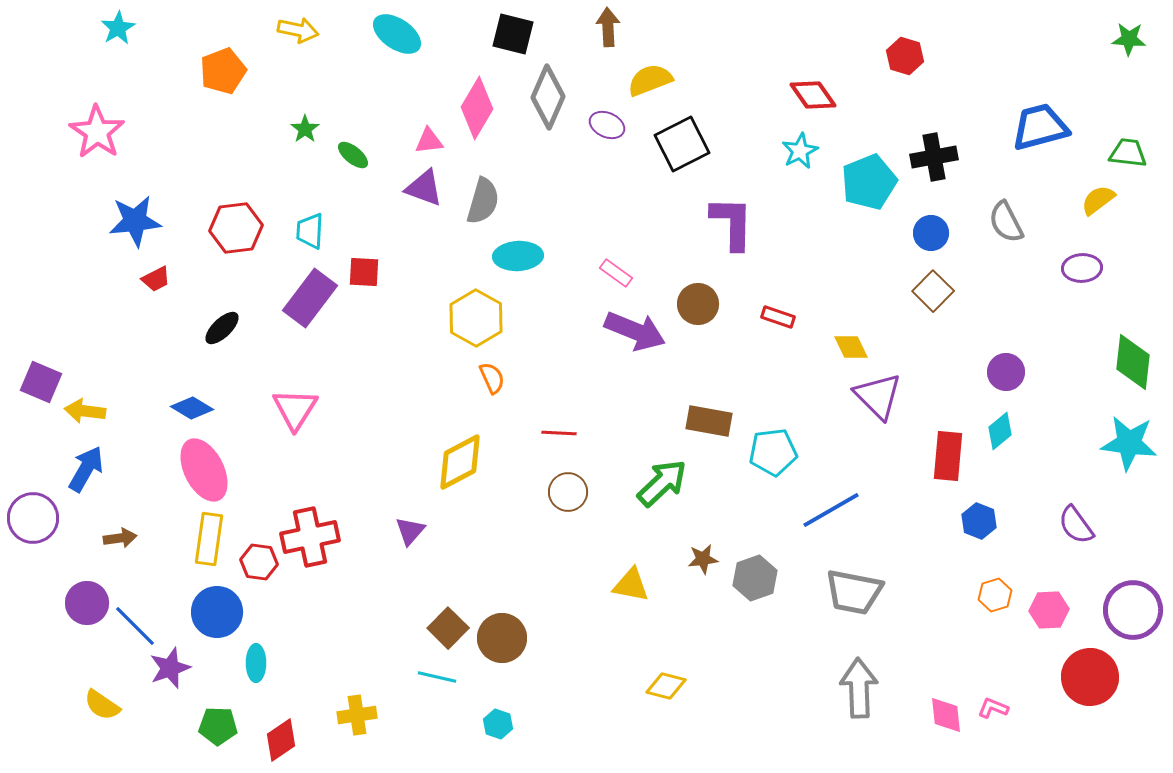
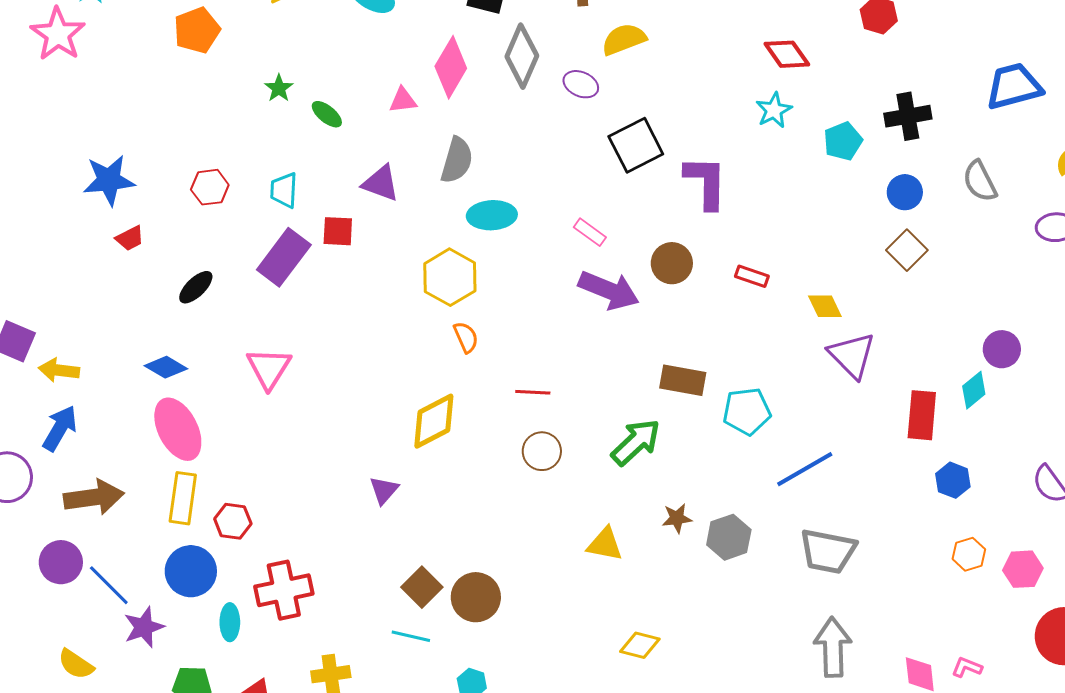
pink star: (97, 132) -> (58, 34), moved
black square: (682, 144) -> (636, 145), moved
cyan pentagon: (869, 182) -> (843, 141), size x0.7
purple triangle: (424, 188) -> (381, 183), moved
red hexagon: (236, 228) -> (210, 187), size x0.7
purple circle: (1006, 372) -> (1002, 349), moved
red cross: (310, 537) -> (284, 590), moved
brown arrow: (120, 538) -> (94, 497), size x1.8

